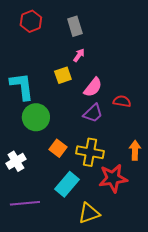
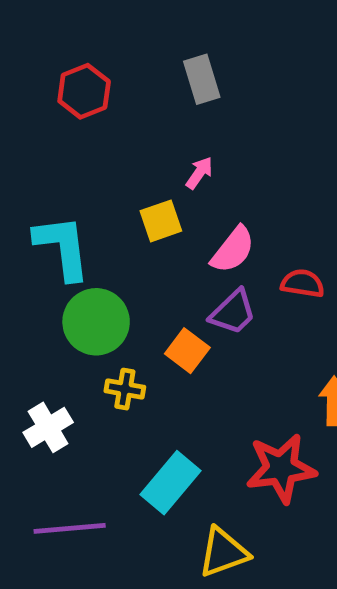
gray rectangle: (75, 26) -> (202, 79), moved
orange square: (58, 148) -> (187, 351), moved
yellow cross: (90, 152) -> (125, 389), moved, size x0.6

